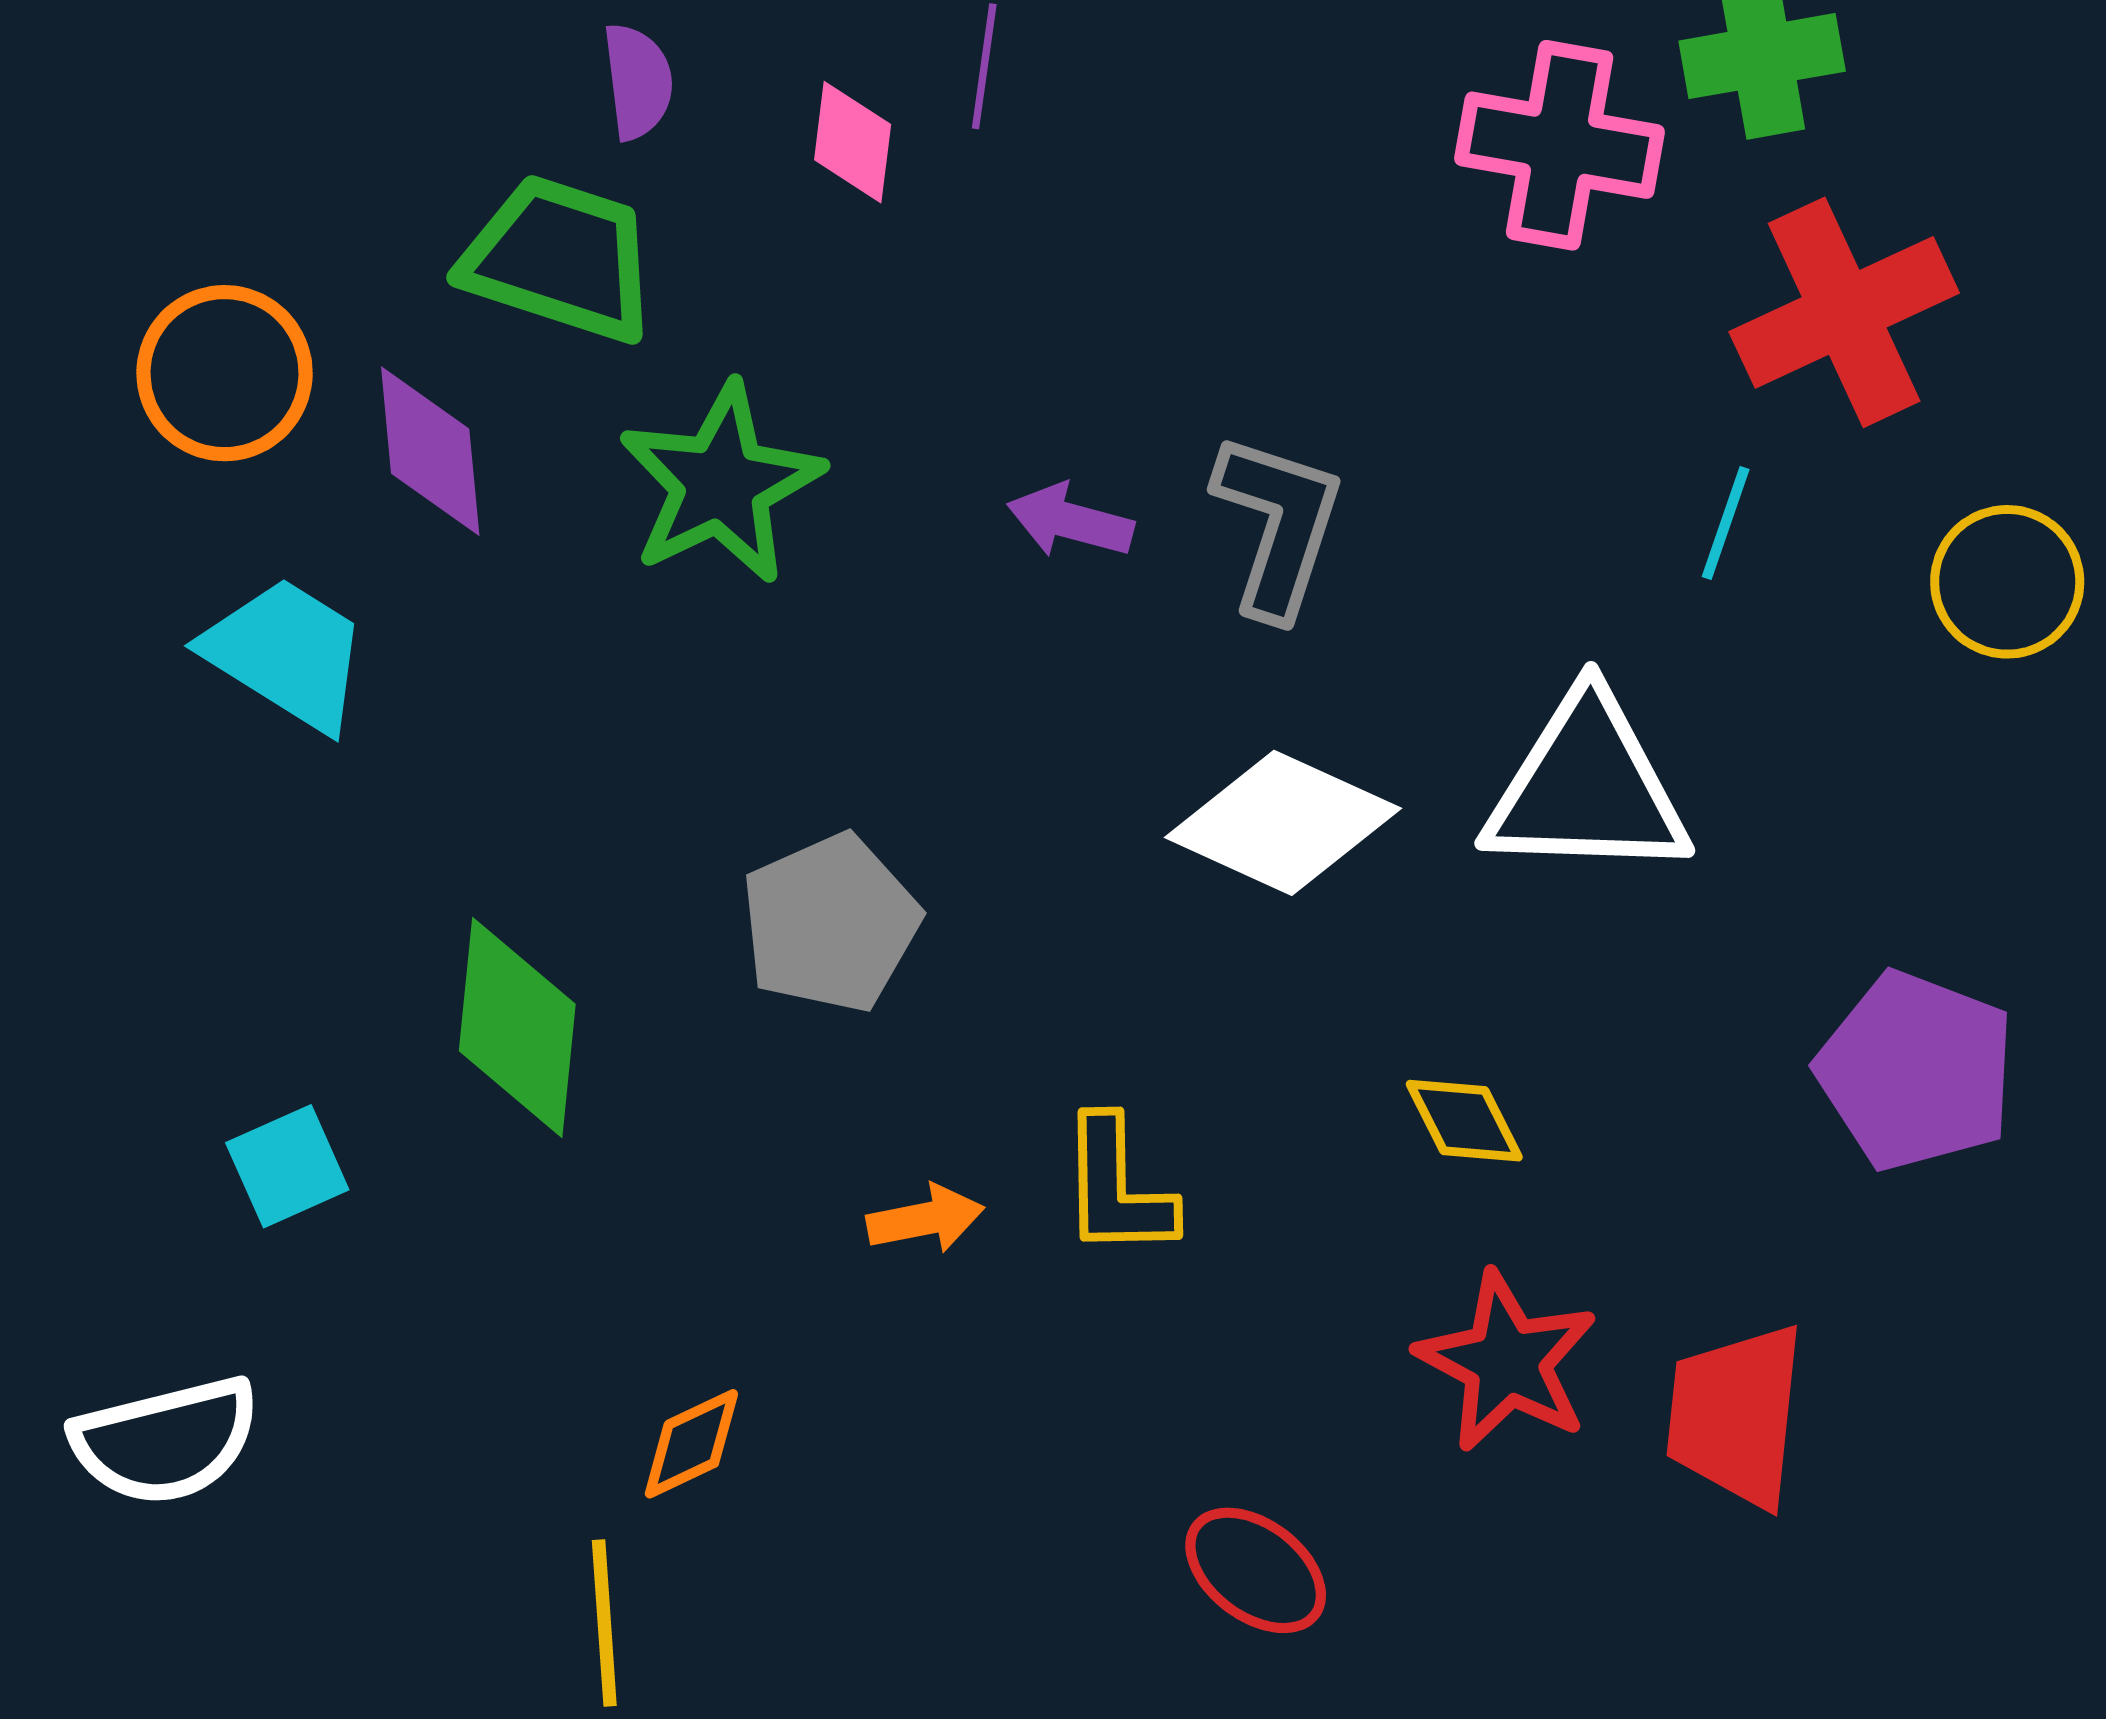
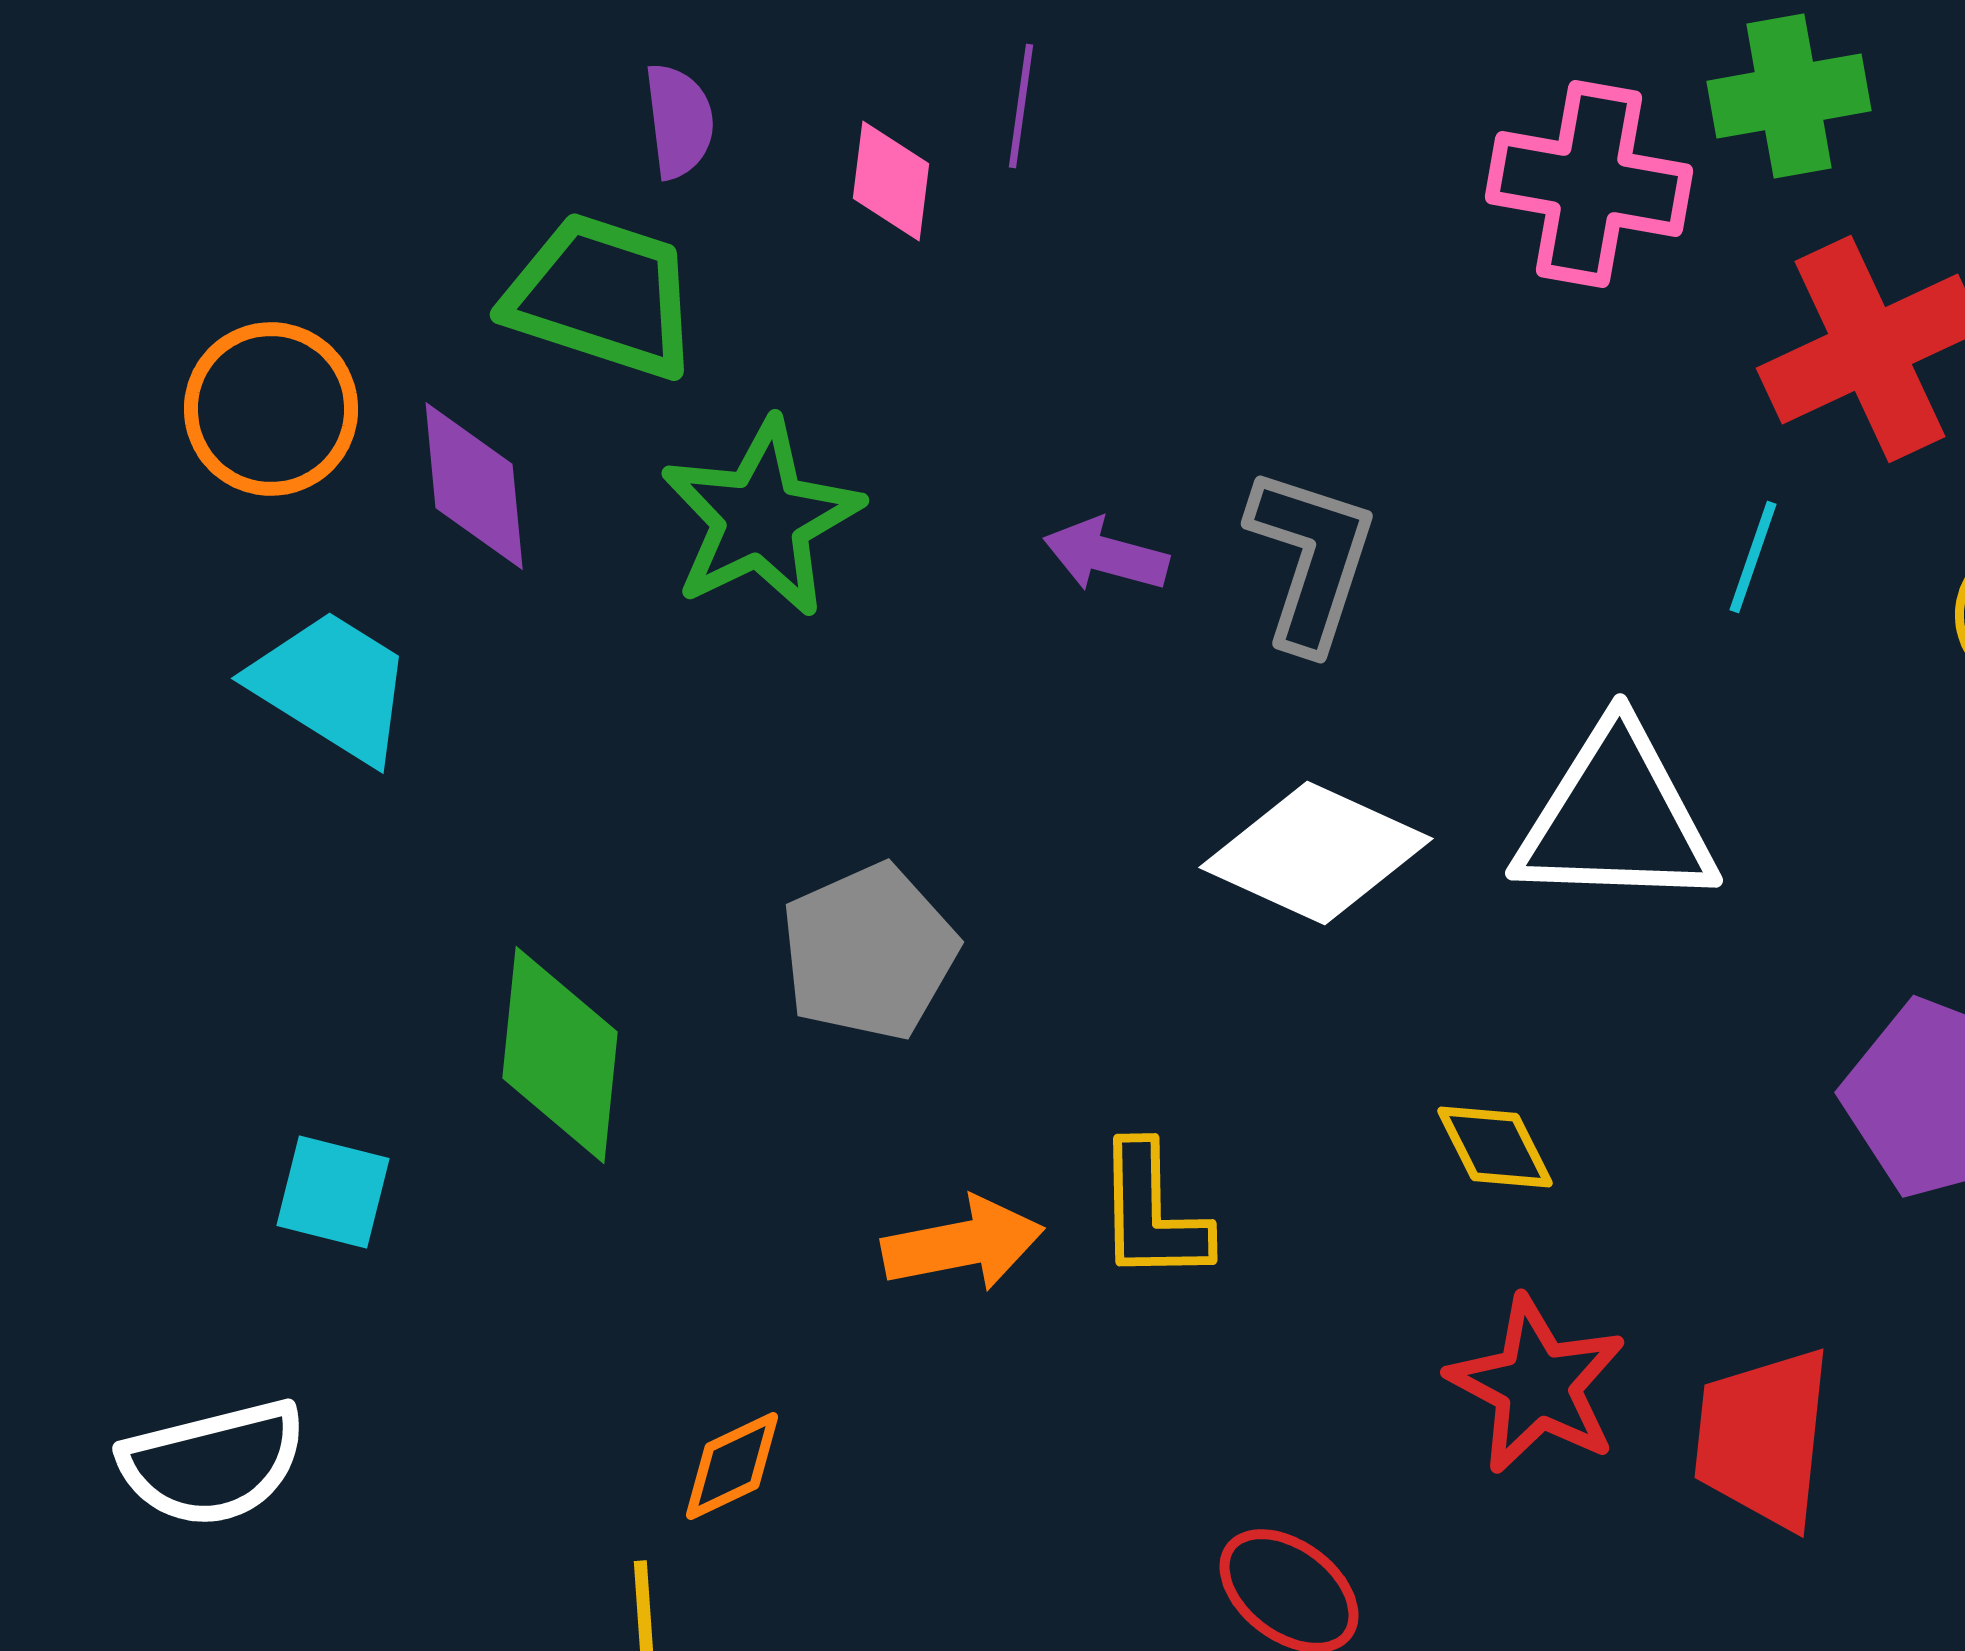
cyan square: (287, 1166) -> (333, 1192), turned 38
orange arrow: (925, 1219) -> (963, 1244), size x1.4

